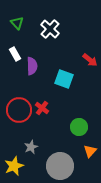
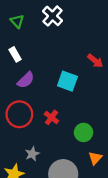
white cross: (50, 29) -> (53, 16), moved
purple semicircle: (32, 66) -> (26, 80), moved, turned 48
red cross: (42, 108) -> (51, 117), moved

